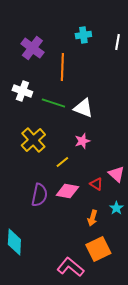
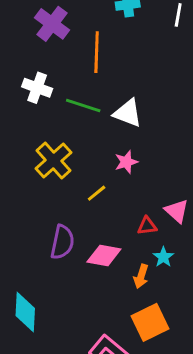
red triangle: (96, 184) -> (147, 226), turned -40
pink diamond: (67, 191) -> (104, 256), moved
cyan star: (116, 208) -> (163, 257), moved

